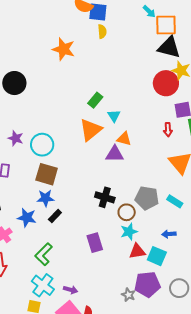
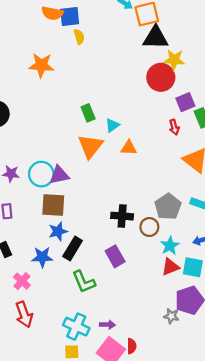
green rectangle: (95, 100) -> (88, 113), turned -49
cyan triangle: (114, 116) -> (112, 125), turned 40
purple triangle: (115, 154) -> (59, 175), moved
gray pentagon: (147, 198) -> (168, 207), turned -30
black rectangle: (55, 216) -> (73, 248), size x1.5
cyan star: (129, 232) -> (170, 246), moved
purple rectangle: (95, 243) -> (115, 256), moved
green L-shape: (44, 254) -> (84, 282), moved, turned -55

